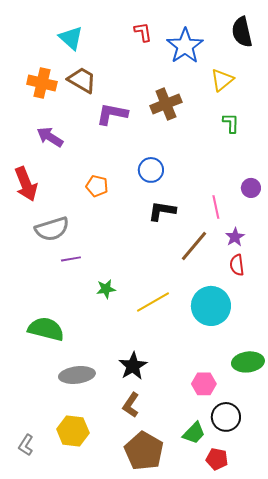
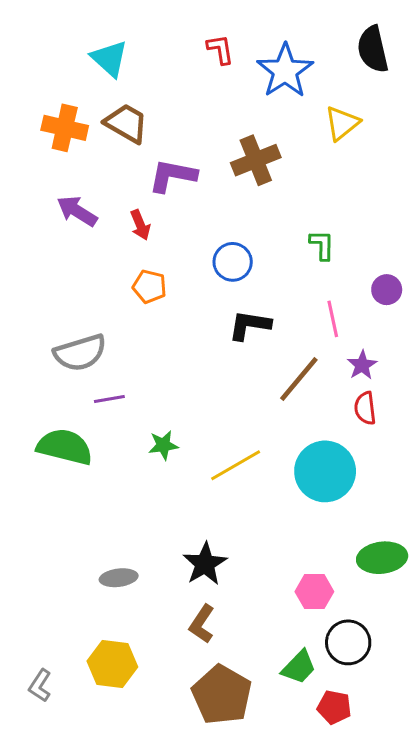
green L-shape: (231, 123) -> (322, 245), moved
red arrow: (26, 184) -> (140, 225), moved, size x0.6
green semicircle: (46, 329) -> (65, 447), moved
gray ellipse: (77, 375) -> (119, 578), size x0.7

